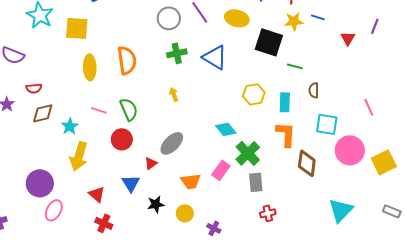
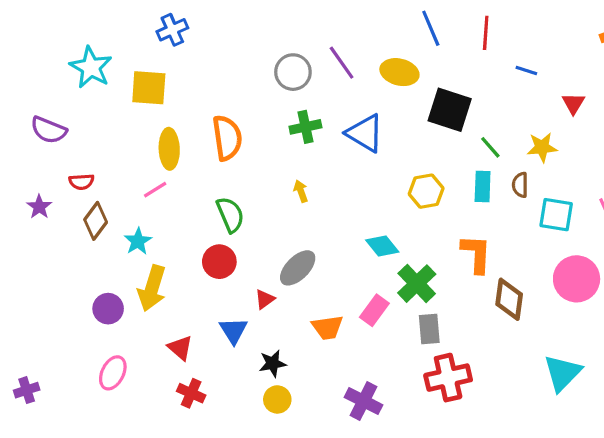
yellow star: (294, 21) -> (542, 147), moved
green line: (295, 66) -> (490, 147), turned 35
cyan rectangle: (285, 102) -> (483, 186), moved
pink line: (99, 110) -> (155, 190), moved, turned -49
brown diamond: (43, 113) -> (96, 221), turned -40
cyan square: (327, 124) -> (556, 215), moved
purple circle: (40, 183) -> (108, 309), moved, size x0.7
yellow circle: (185, 213) -> (277, 399), moved
red cross: (268, 213) -> (448, 378), size x1.8
purple cross: (214, 228) -> (363, 401), size x1.6

